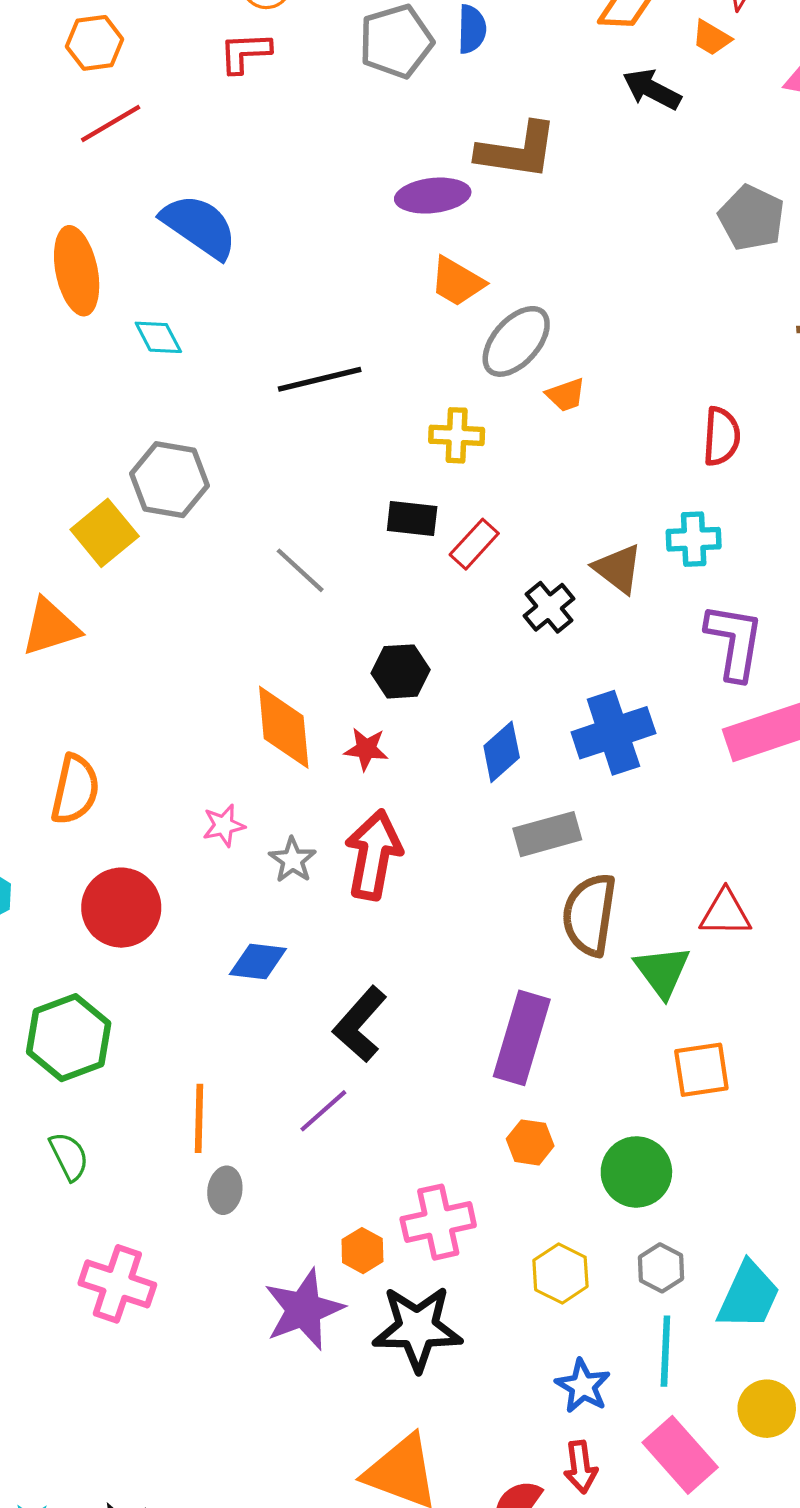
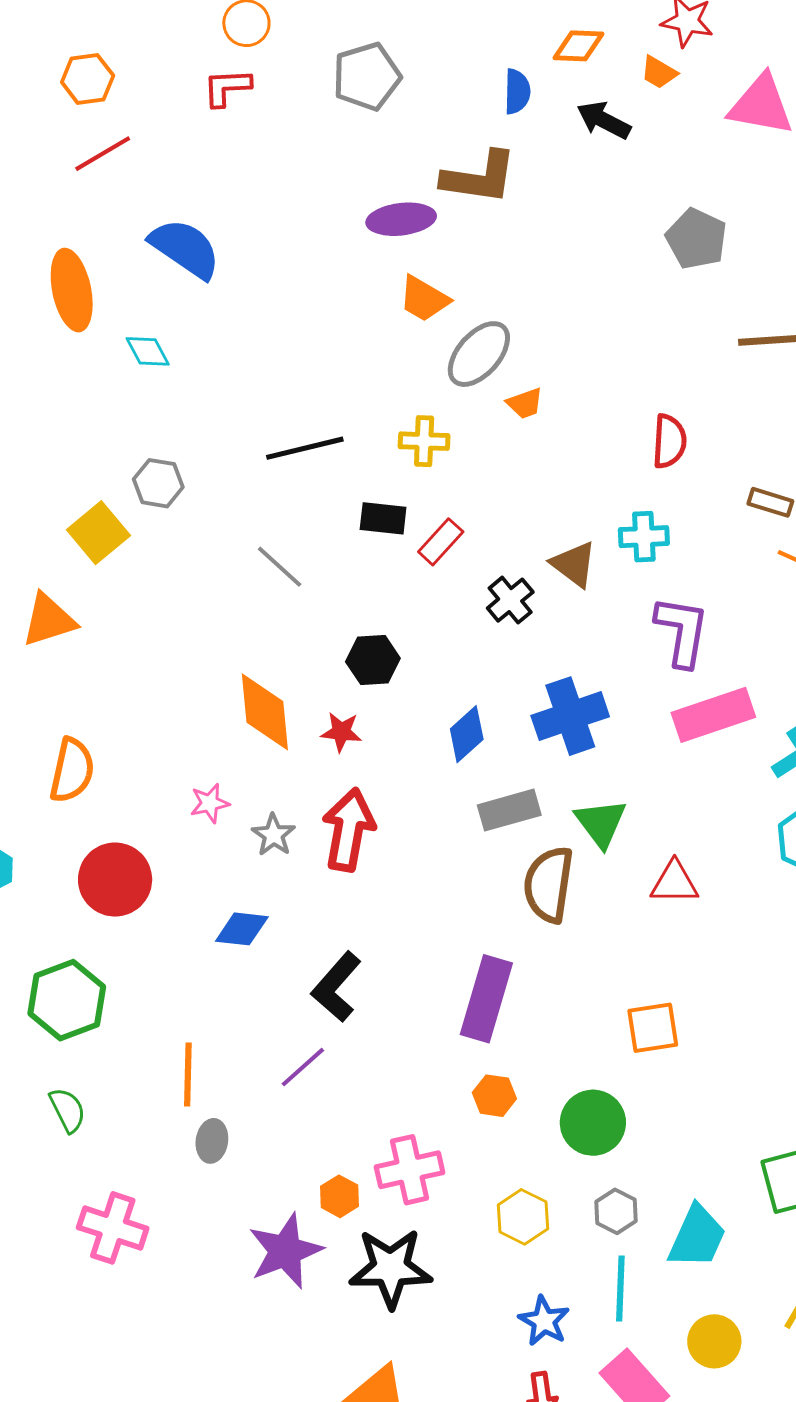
blue semicircle: (472, 29) -> (517, 92), moved
black line: (320, 379) -> (305, 448), moved
gray hexagon: (169, 480) -> (158, 483), size x0.7
green triangle: (662, 971) -> (601, 823), moved

